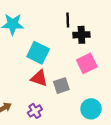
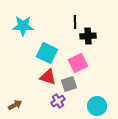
pink square: (87, 63) -> (78, 63), moved
purple cross: (35, 111) -> (58, 101), moved

